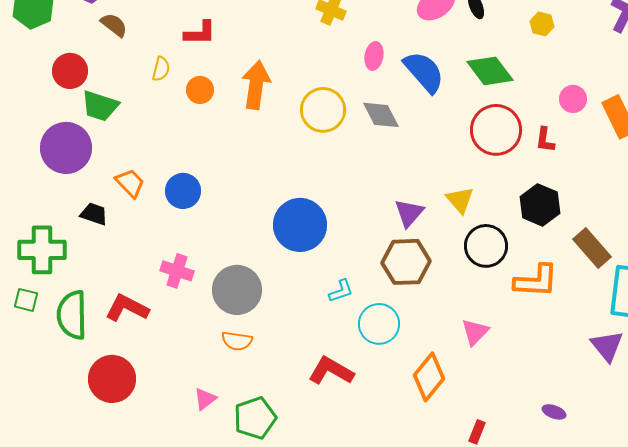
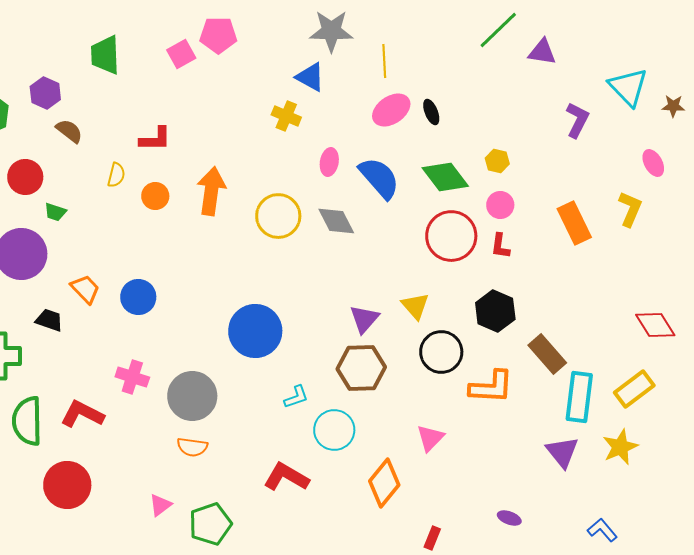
yellow hexagon: (542, 24) -> (497, 161), moved
pink circle: (573, 99) -> (500, 205), moved
green trapezoid: (100, 106) -> (55, 212), size x0.6

